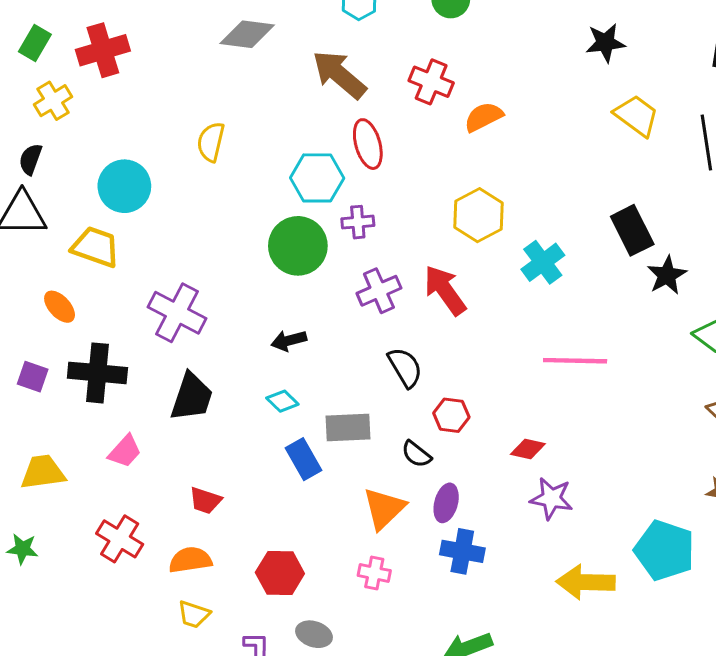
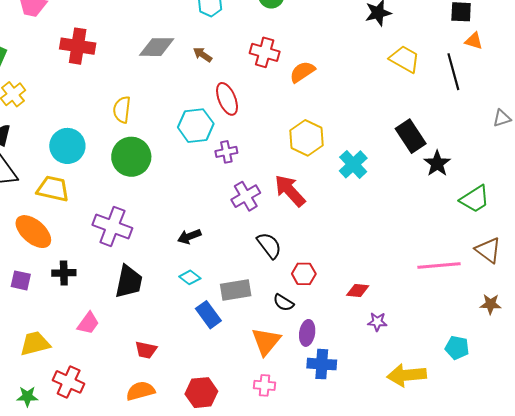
gray diamond: (247, 34) -> (157, 47), moved
red cross: (103, 50) -> (78, 46), moved, turned 32
brown arrow: (339, 75) -> (203, 55), size x0.5
green circle: (298, 246) -> (131, 157), moved
orange ellipse: (60, 307) -> (33, 232), size x1.6
pink line: (575, 361) -> (439, 266), moved
black cross: (97, 373) -> (64, 273), size x0.6
purple star: (551, 498) -> (377, 322), size x0.7
red cross: (120, 539) -> (69, 382), moved
cyan pentagon: (665, 550) -> (457, 348), size x0.6

